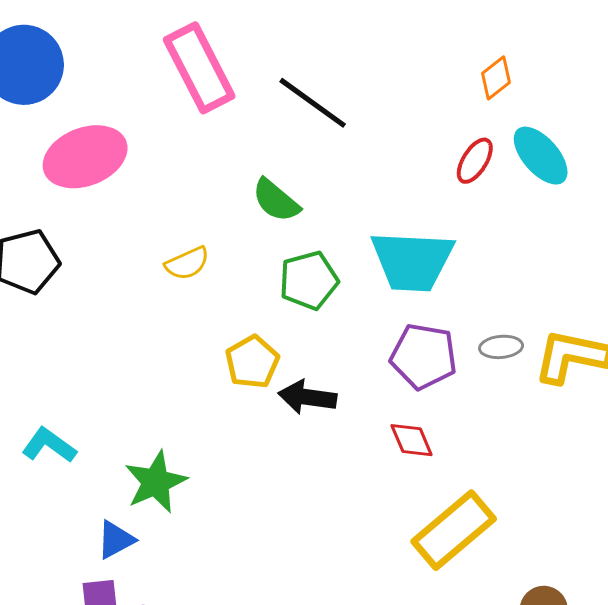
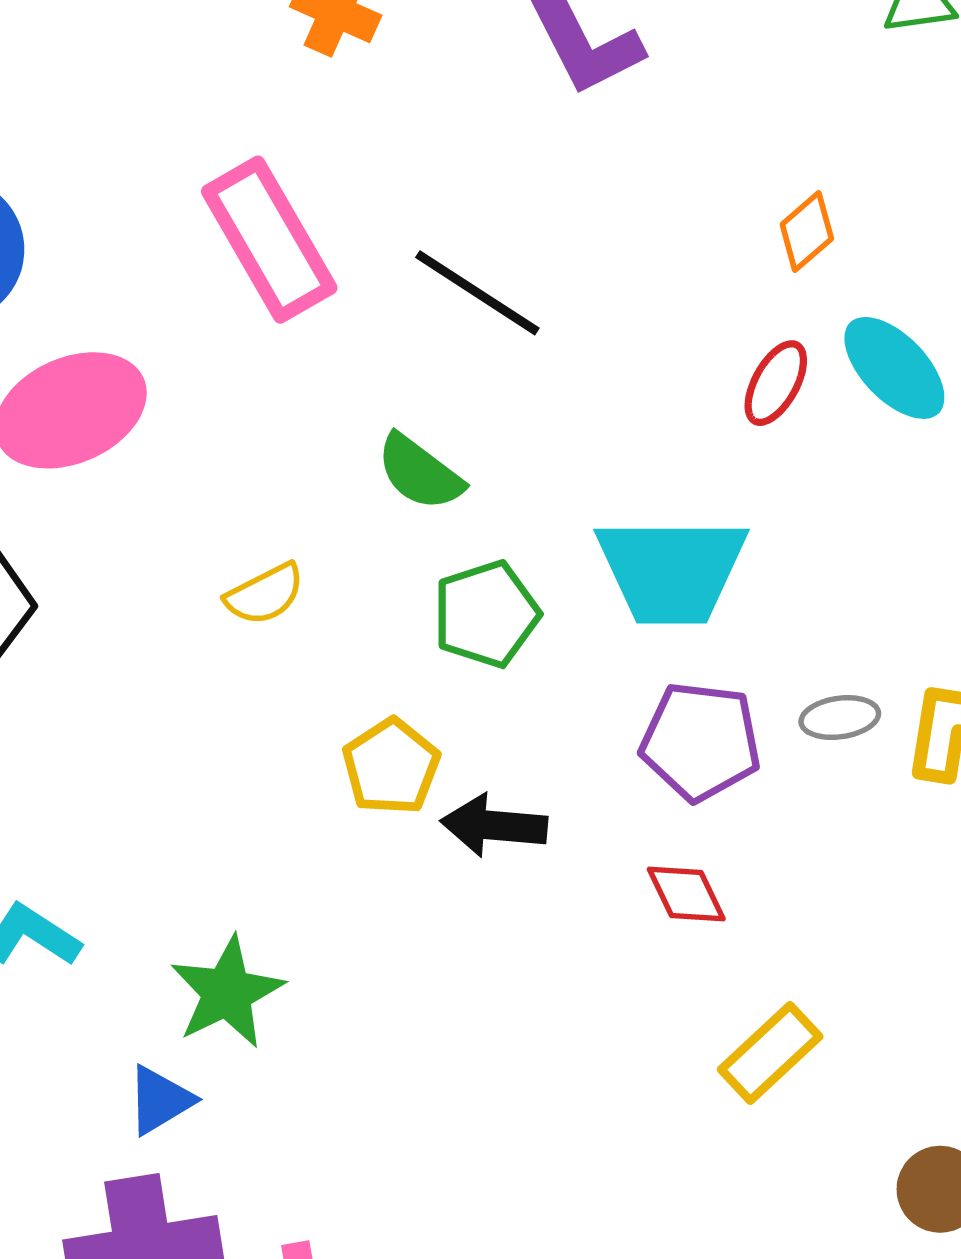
yellow rectangle: (454, 530) -> (770, 1053), size x0.7

